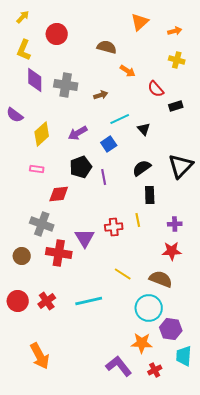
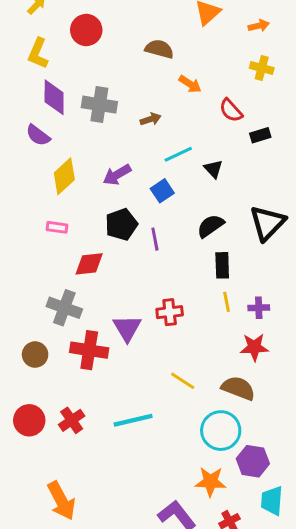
purple semicircle: (15, 115) -> (38, 135), moved
yellow line: (138, 220) -> (227, 302), moved

